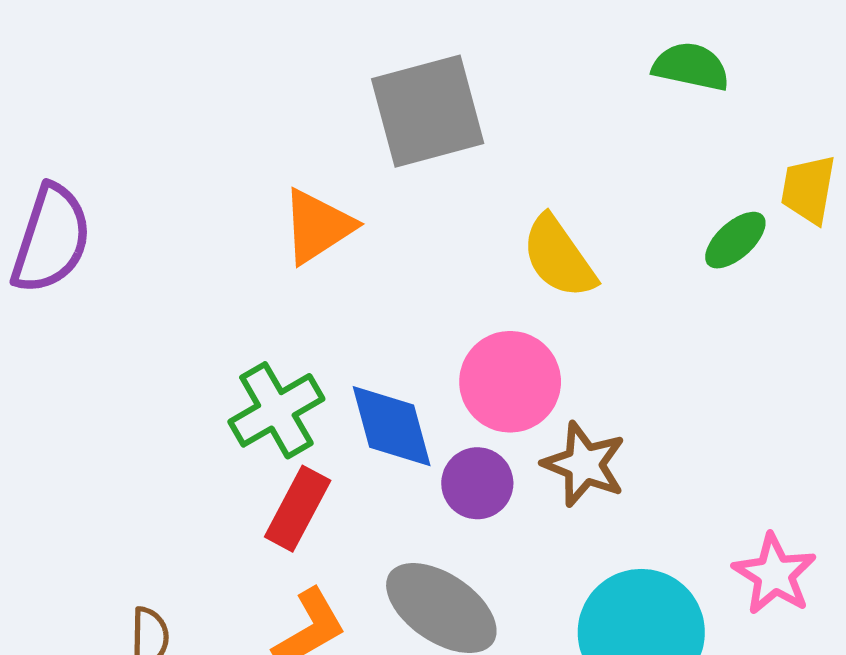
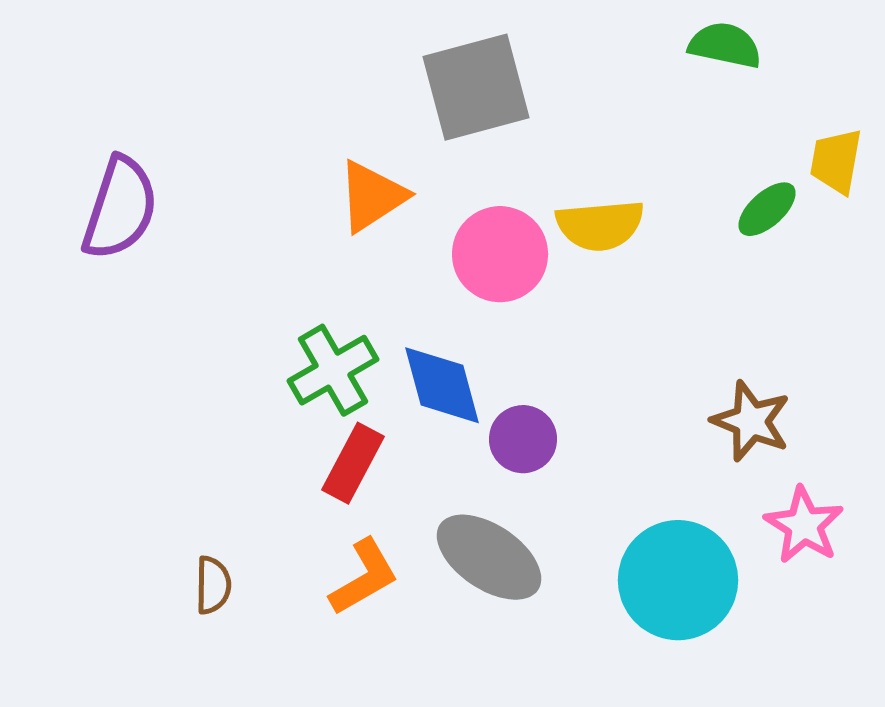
yellow semicircle: (559, 257) -> (600, 225), turned -60
pink circle: (510, 382) -> (500, 254), moved
brown star: (584, 464) -> (751, 421), moved

